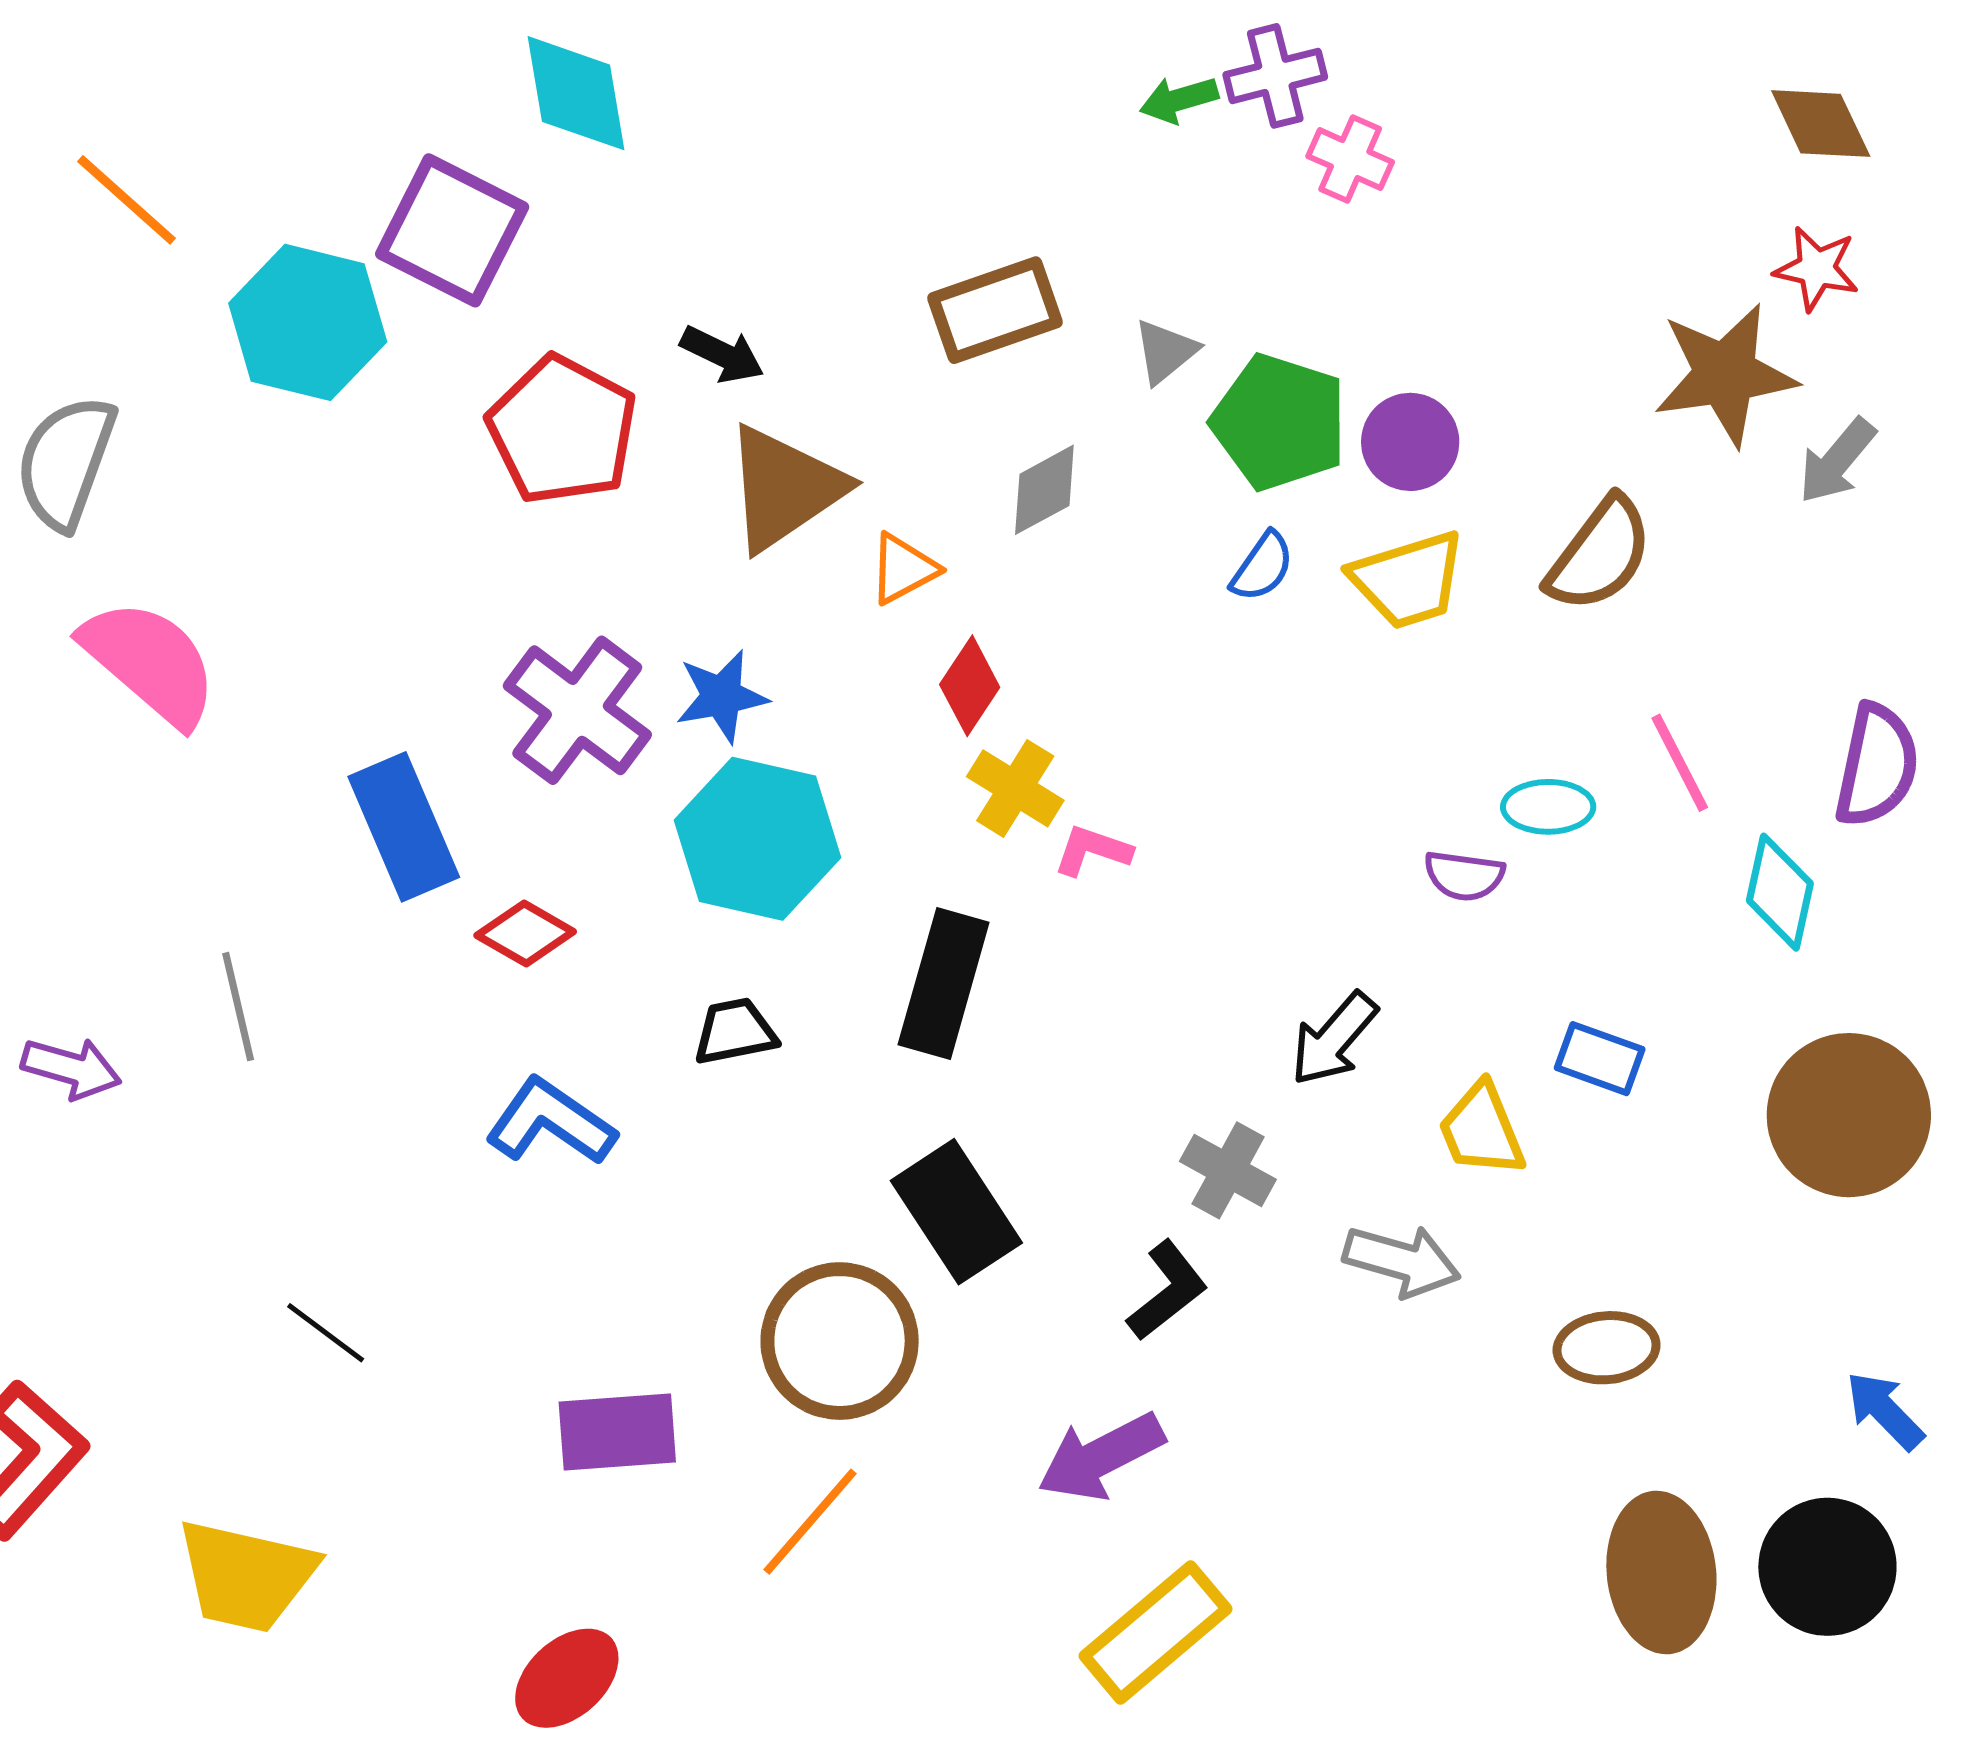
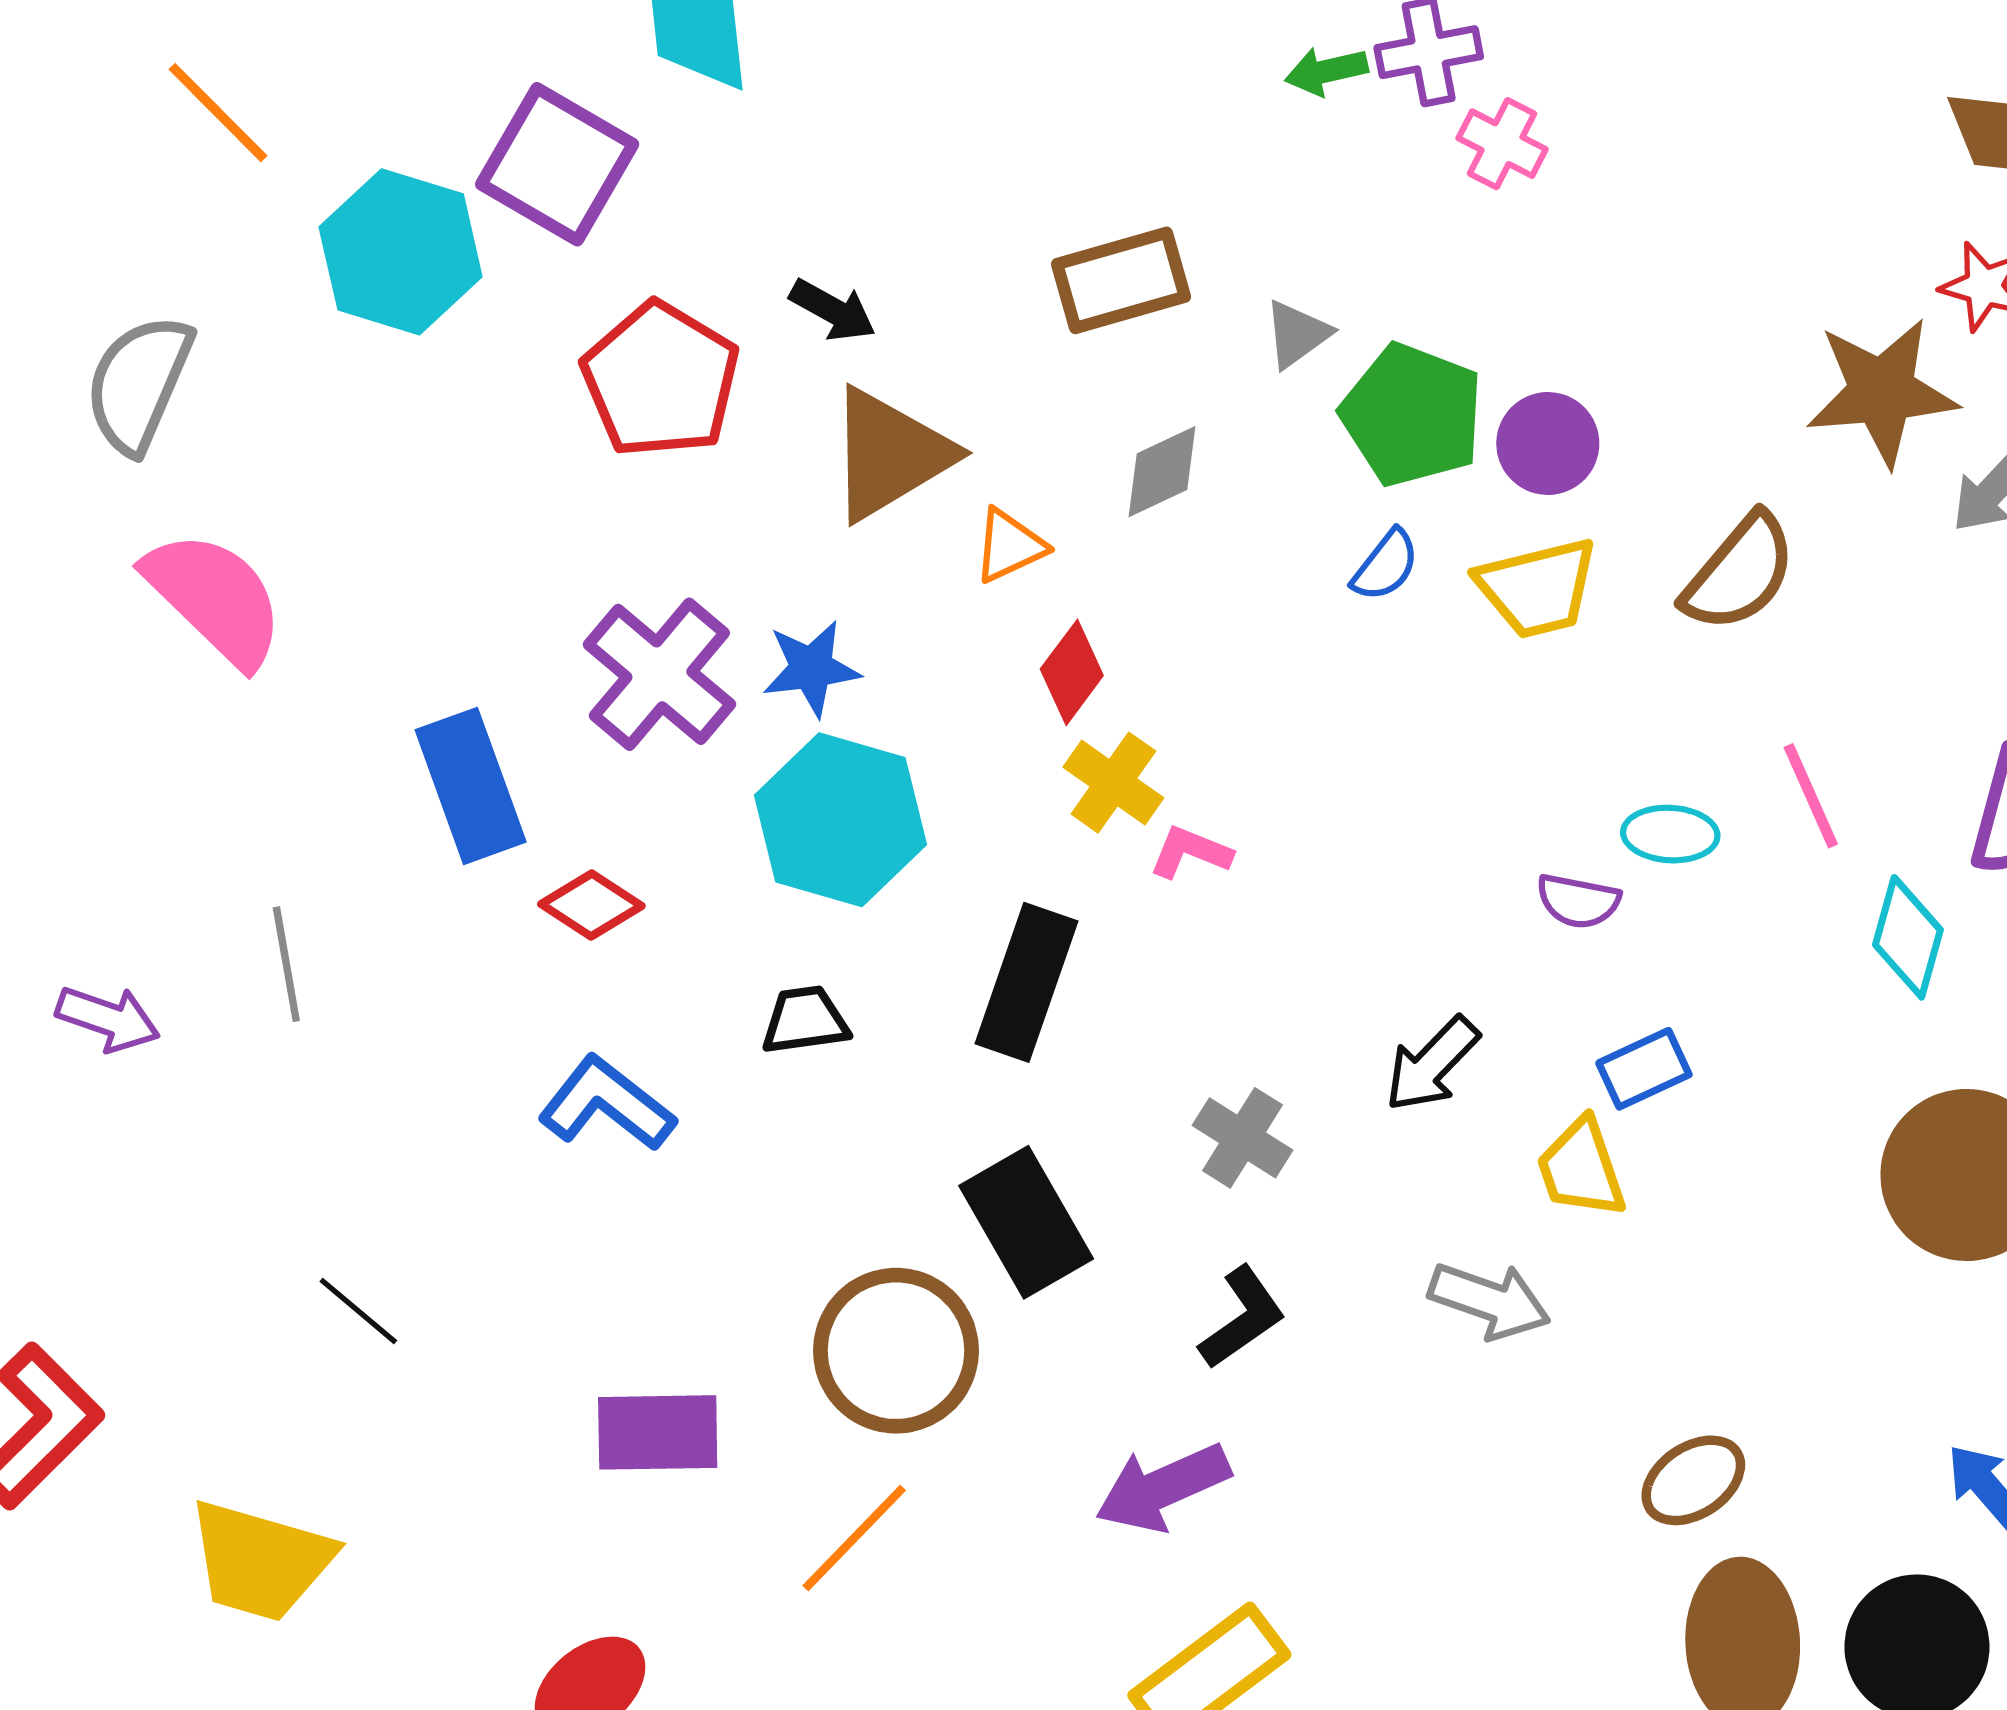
blue rectangle: (1600, 1059) -> (1644, 1069), moved, turned -48
gray cross: (1228, 1170) -> (1243, 1138), moved
brown ellipse: (1607, 1348) -> (1693, 1480), moved, turned -32

